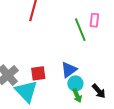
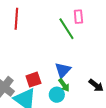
cyan circle: (75, 83) -> (57, 95), moved
green arrow: (77, 96) -> (64, 85), moved

